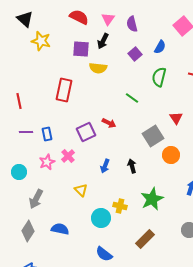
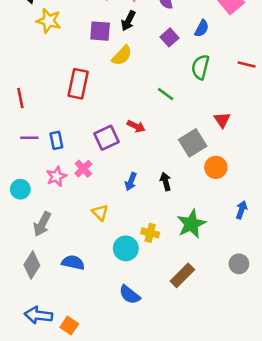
yellow semicircle: (98, 68) -> (122, 55), turned -54

